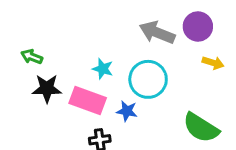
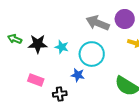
black star: (47, 88) -> (38, 44), moved
pink rectangle: (88, 101) -> (36, 80), moved, size x0.7

